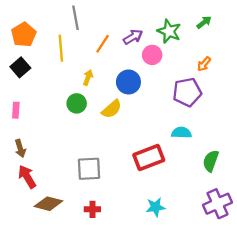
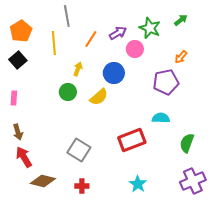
gray square: (89, 169) -> (79, 150), turned 35
cyan star: (156, 207) -> (138, 184), turned -30

